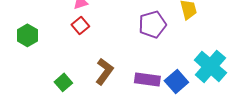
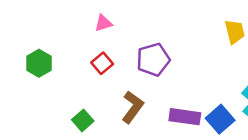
purple pentagon: (152, 24) -> (153, 60), moved
red square: (80, 25) -> (102, 63), moved

